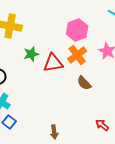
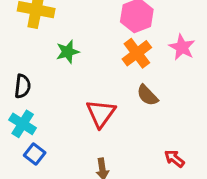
red triangle: (53, 63) -> (101, 113), moved, turned -45

